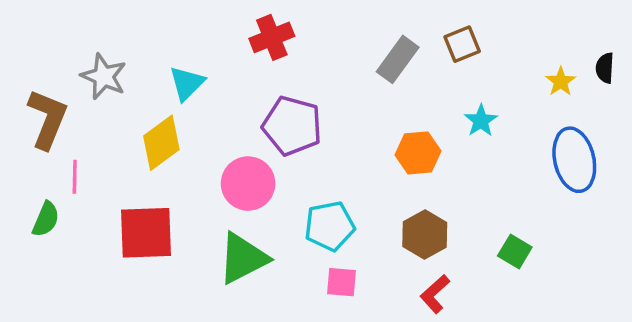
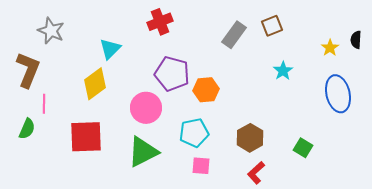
gray star: (104, 76) -> (51, 31), moved
orange hexagon: (418, 153) -> (206, 90), moved

